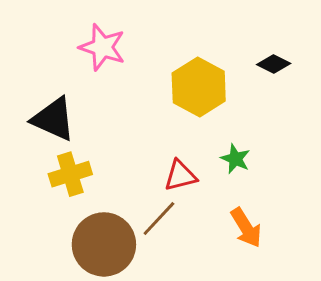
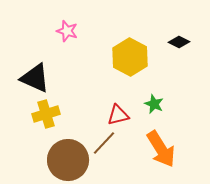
pink star: (102, 47) -> (67, 31), size x0.7
orange arrow: (246, 228) -> (161, 149), size x1.4

